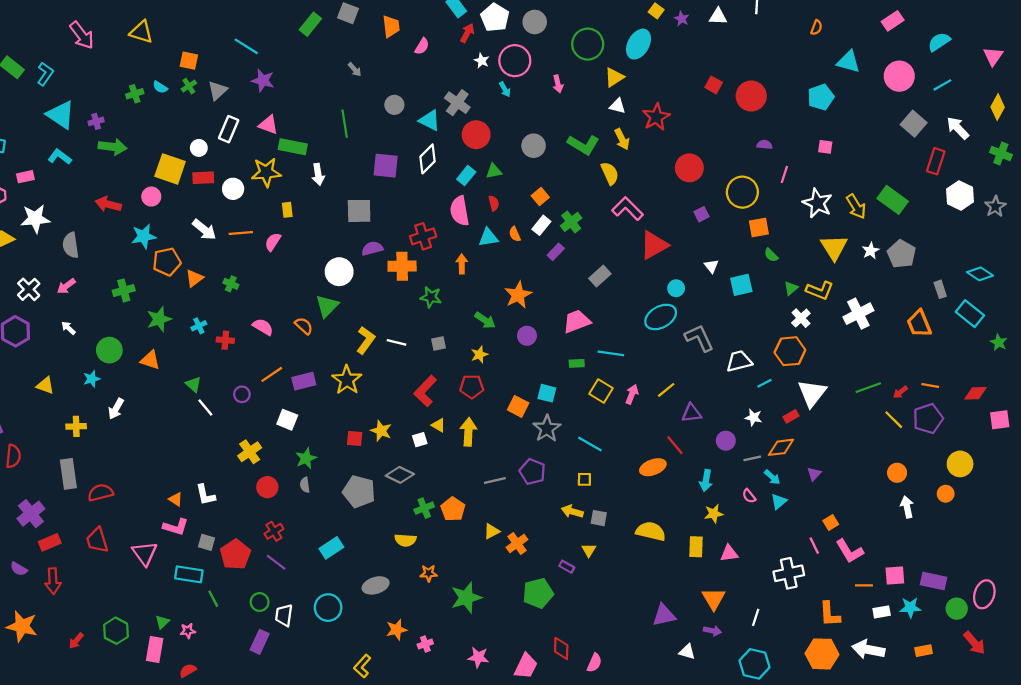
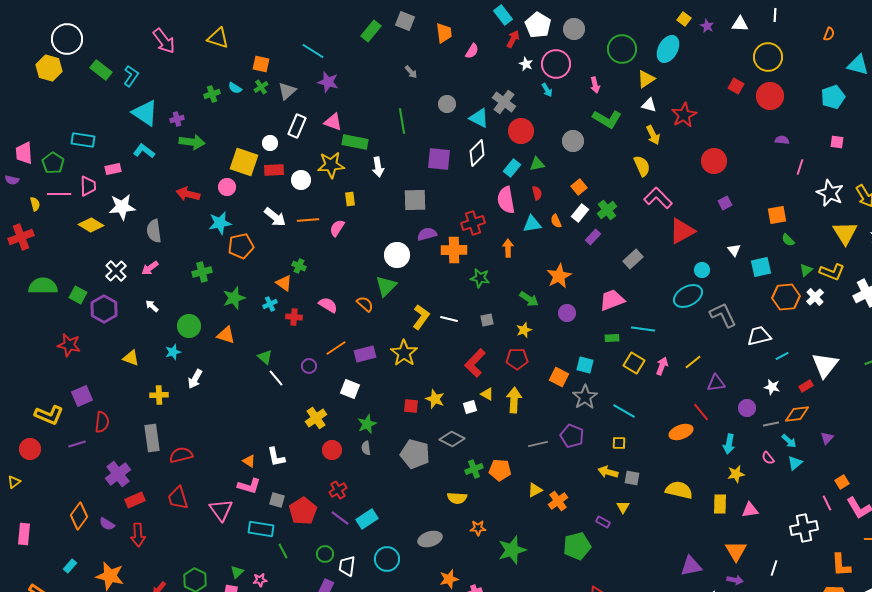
green L-shape: (583, 145) -> (607, 119), moved
yellow circle: (742, 192) -> (768, 57), moved
orange triangle: (194, 278) -> (284, 283), moved, turned -48
orange hexagon: (790, 351) -> (786, 297), moved
orange pentagon: (453, 509) -> (500, 470), turned -30
cyan rectangle: (331, 548) -> (367, 519), moved

